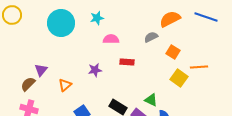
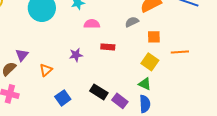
orange square: (173, 52) -> (154, 37), turned -32
yellow square: (179, 78) -> (150, 62), moved
green triangle: (151, 100) -> (145, 84), moved

